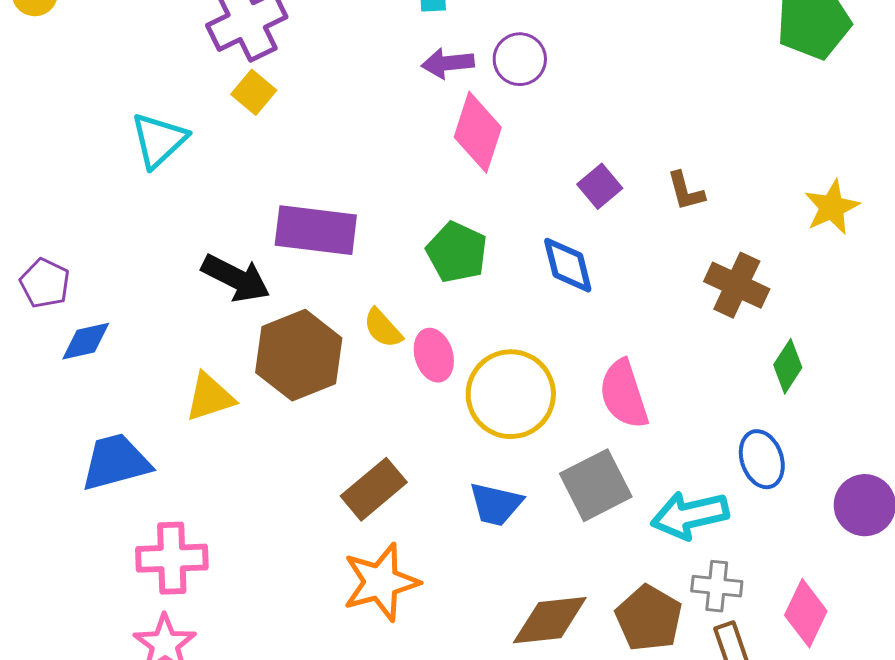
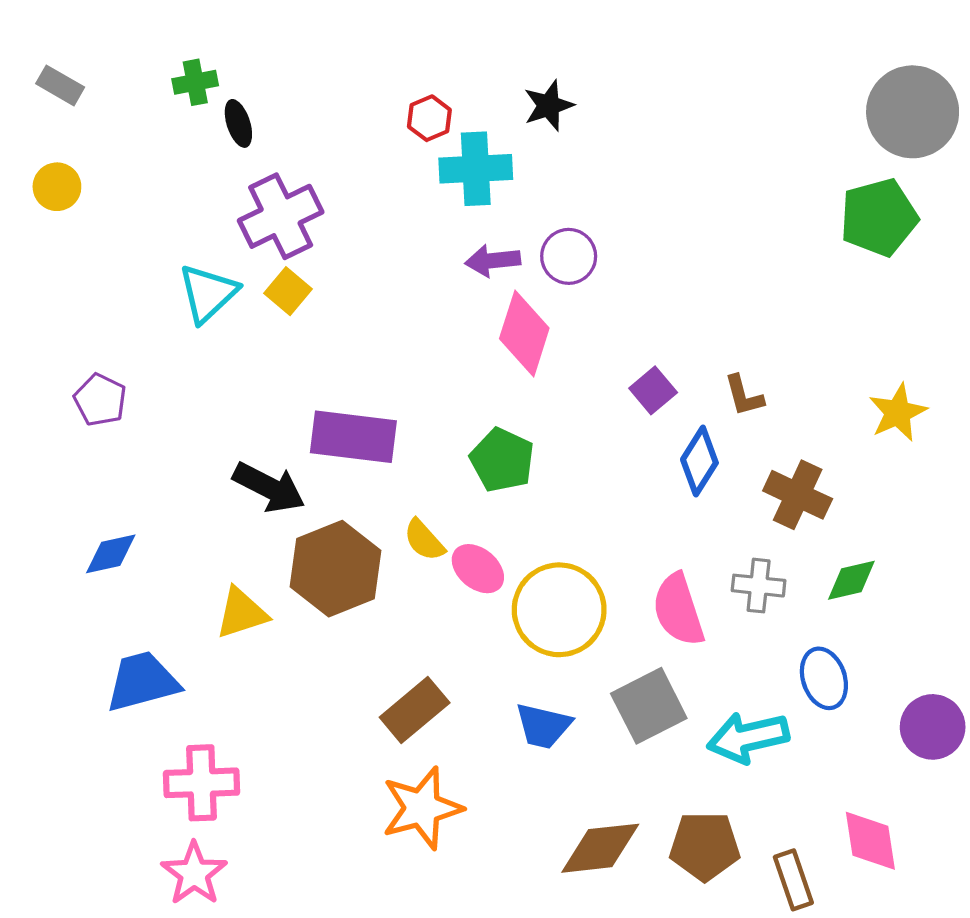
cyan triangle: (159, 140) -> (208, 293), moved
blue diamond: (568, 265) -> (699, 461), moved, turned 46
purple pentagon: (45, 283) -> (100, 400), moved
pink ellipse: (434, 355) -> (478, 569), turned -33
green diamond: (788, 366) -> (851, 580), turned 44
gray cross: (717, 586) -> (759, 586), moved
pink diamond: (806, 613) -> (870, 841), turned -34
brown pentagon: (649, 618) -> (705, 846), turned -30

